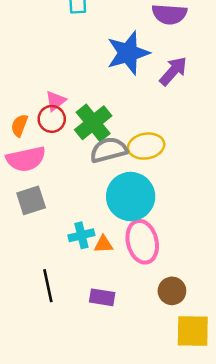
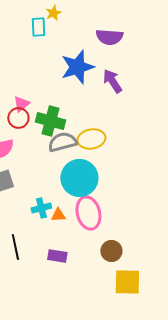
purple arrow: (173, 71) -> (112, 81), turned -75
green cross: (93, 123) -> (50, 121), turned -36

